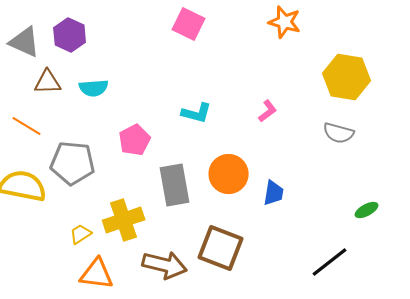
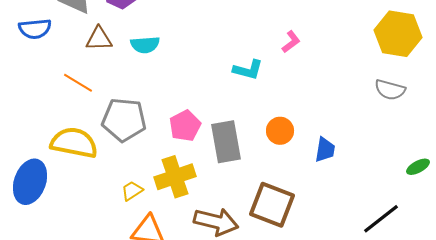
pink L-shape: (268, 111) -> (291, 42), moved
pink pentagon: (135, 140) -> (185, 126), moved
orange circle: (229, 174) -> (280, 131), size x0.7

